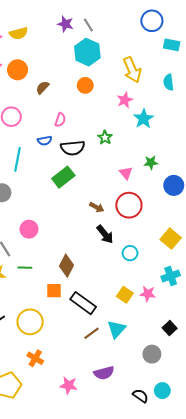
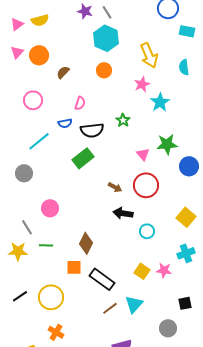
cyan line: (18, 159) -> (39, 141), turned 40
green star: (151, 162) -> (167, 144), size x1.5
black arrow: (105, 234) -> (123, 213), turned 138
black square: (170, 328) -> (185, 303), turned 32

